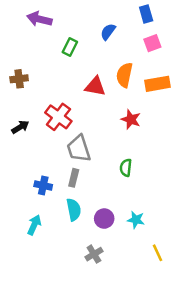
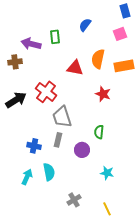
blue rectangle: (146, 14) -> (125, 11), moved
purple arrow: (39, 19) -> (31, 44), moved
green rectangle: (70, 47) -> (55, 37), turned -32
black arrow: (20, 127) -> (16, 100), size x1.5
cyan semicircle: (74, 210) -> (49, 172), moved
purple circle: (104, 219) -> (82, 150), moved
yellow line: (158, 253) -> (107, 209), moved

